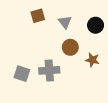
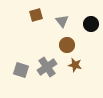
brown star: (92, 60) -> (75, 65), moved
gray cross: (49, 70) -> (47, 67), turned -30

